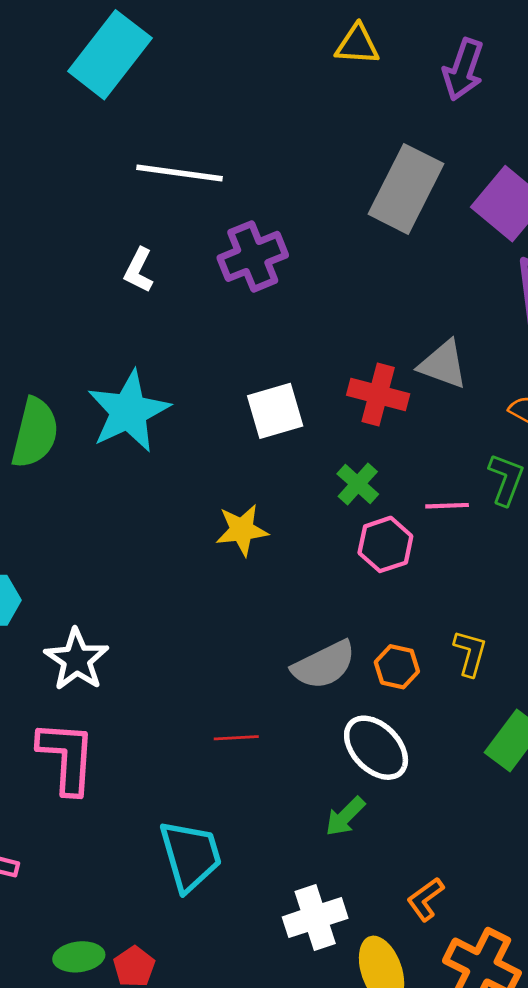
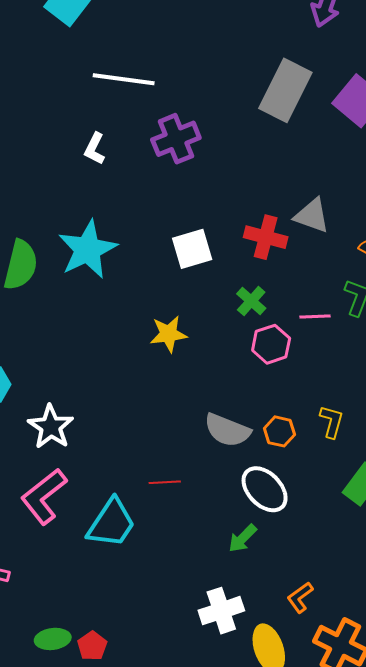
gray semicircle: (324, 665) -> (227, 430), turned 48
pink L-shape: (67, 757) -> (44, 496), turned -132
cyan trapezoid: (190, 856) -> (111, 523), moved, turned 50

